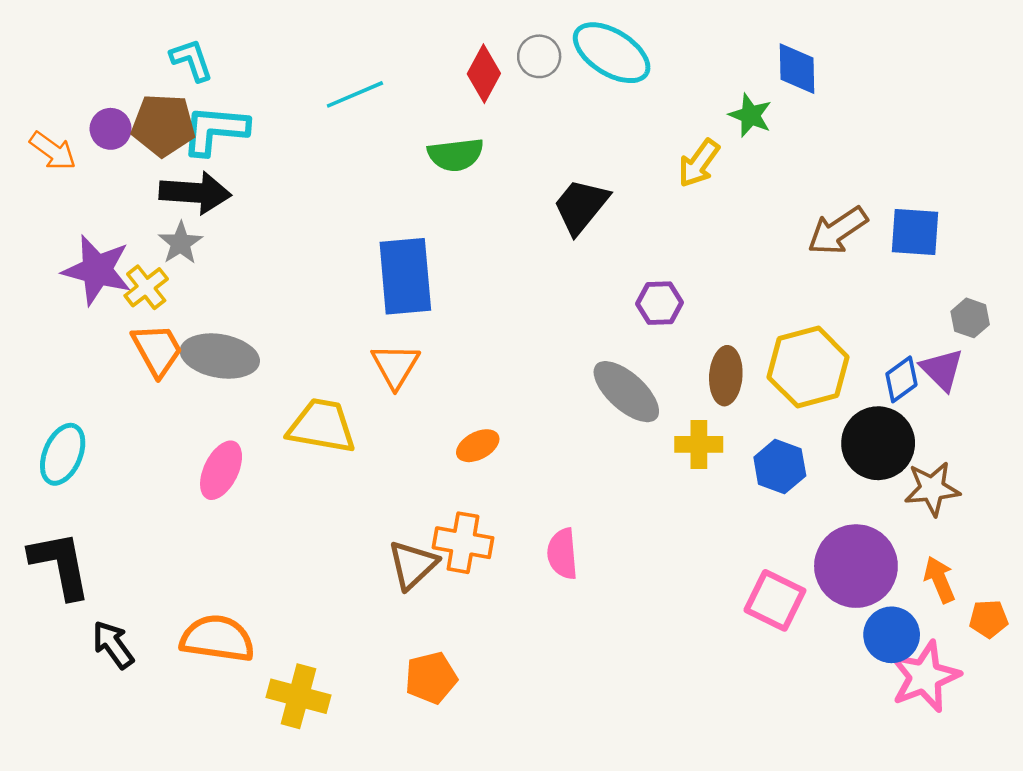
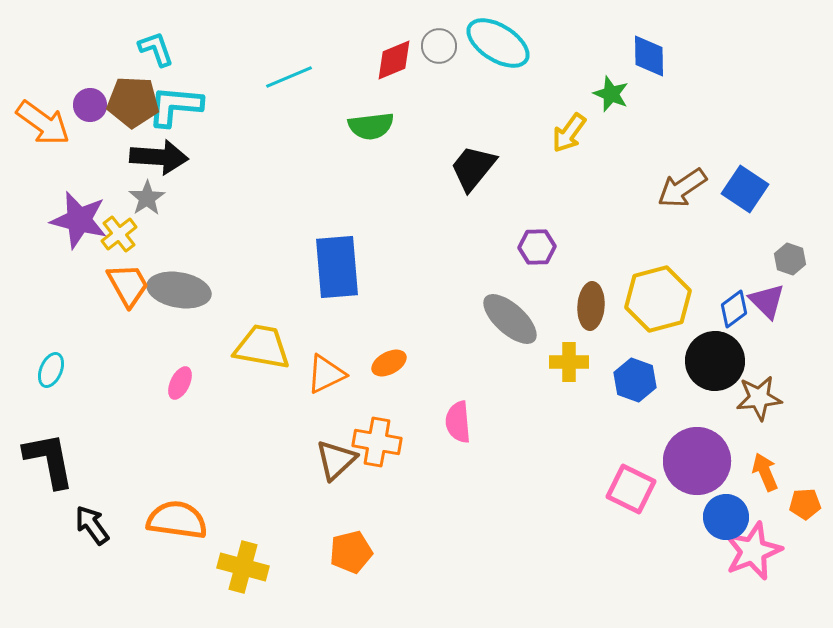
red diamond: (484, 74) -> (394, 60), turned 39
orange arrow: (53, 151) -> (43, 123), size x1.4
blue square: (915, 232) -> (745, 189), turned 30
blue rectangle: (405, 276) -> (337, 267), moved
orange triangle: (395, 366) -> (326, 374), moved, turned 33
cyan ellipse: (63, 454) -> (51, 370), size x0.7
pink ellipse: (221, 470) -> (180, 383), size x0.7
pink semicircle: (562, 554) -> (458, 422), moved

